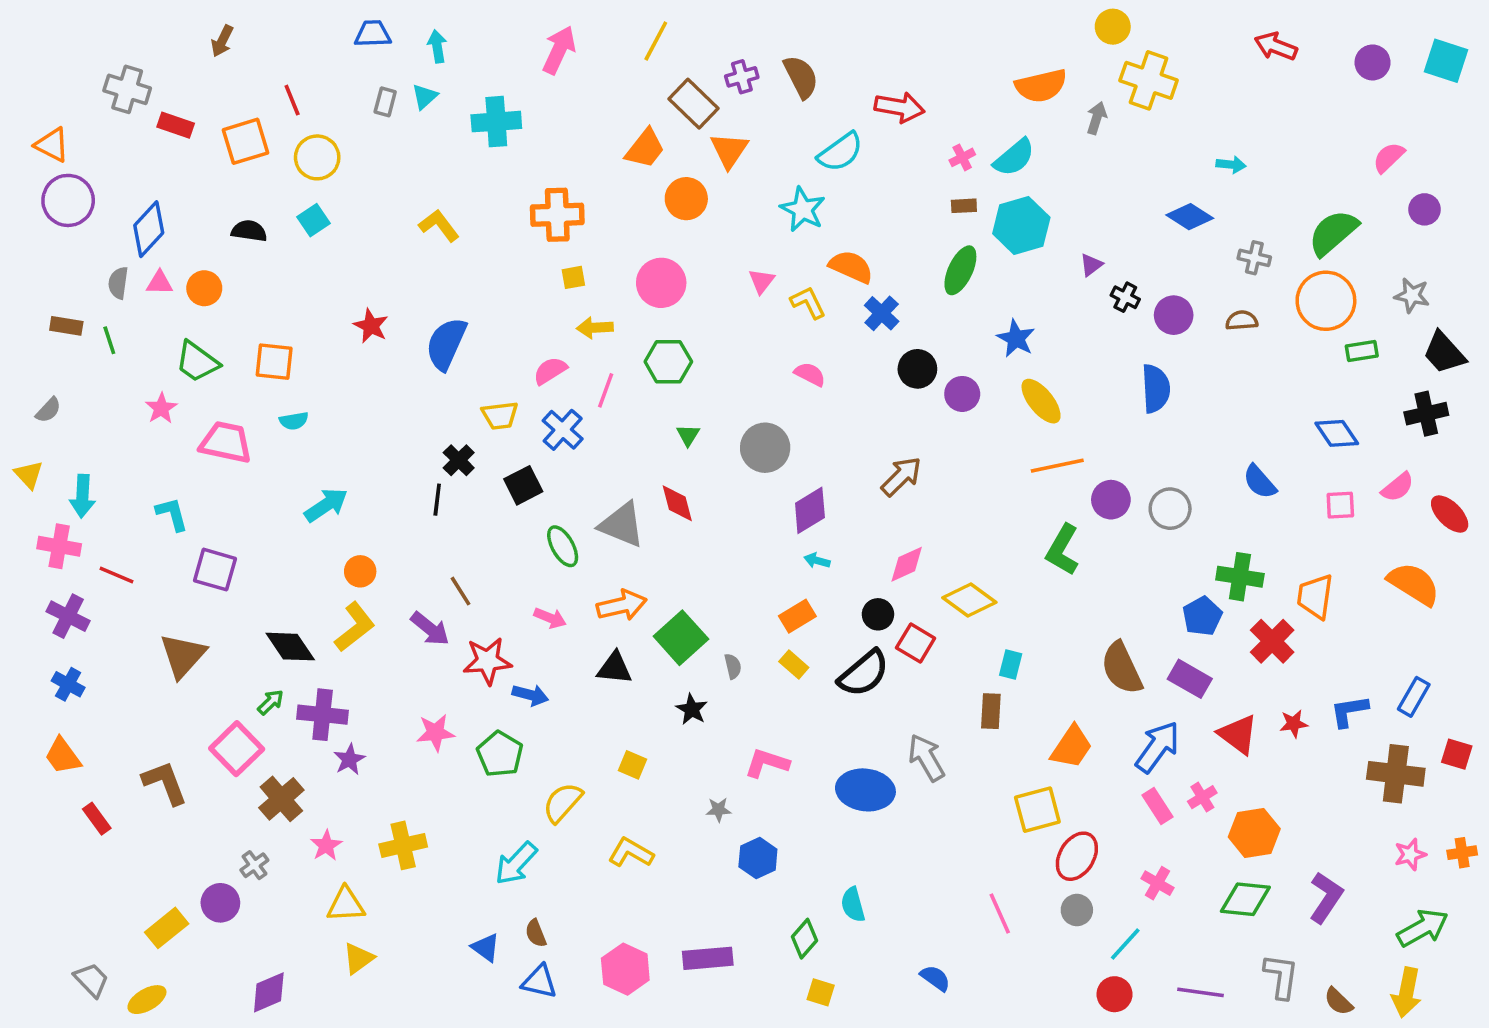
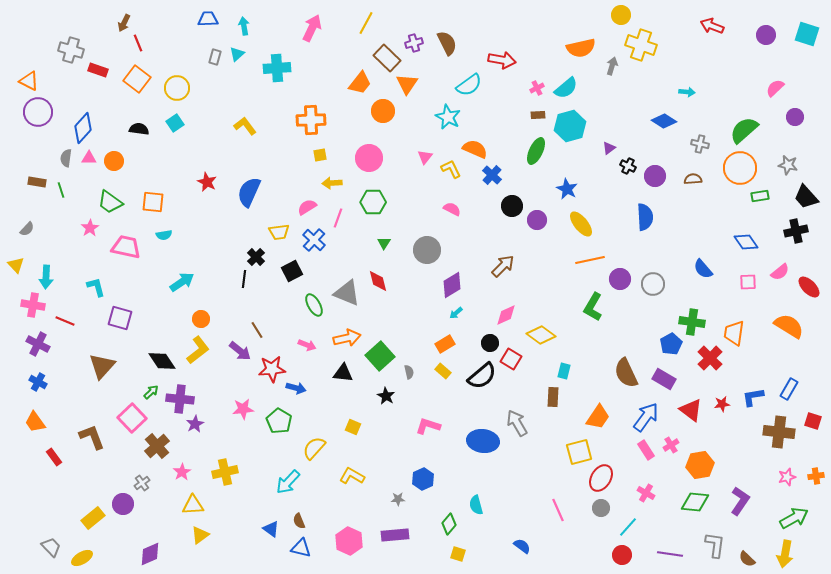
red line: (292, 100) -> (138, 43), moved
orange square: (245, 141) -> (137, 79), turned -36
cyan arrow: (817, 561) -> (456, 313), turned -56
gray star: (719, 810) -> (398, 499), moved

